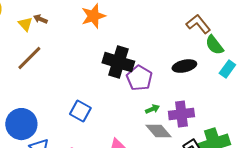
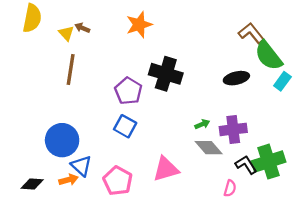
green semicircle: (214, 45) -> (269, 56), size x1.4
brown line: (29, 58) -> (71, 70), turned -36
purple pentagon: (139, 78) -> (128, 91), moved

